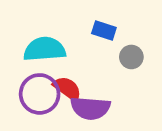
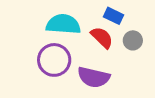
red semicircle: (67, 88) -> (102, 37), moved

